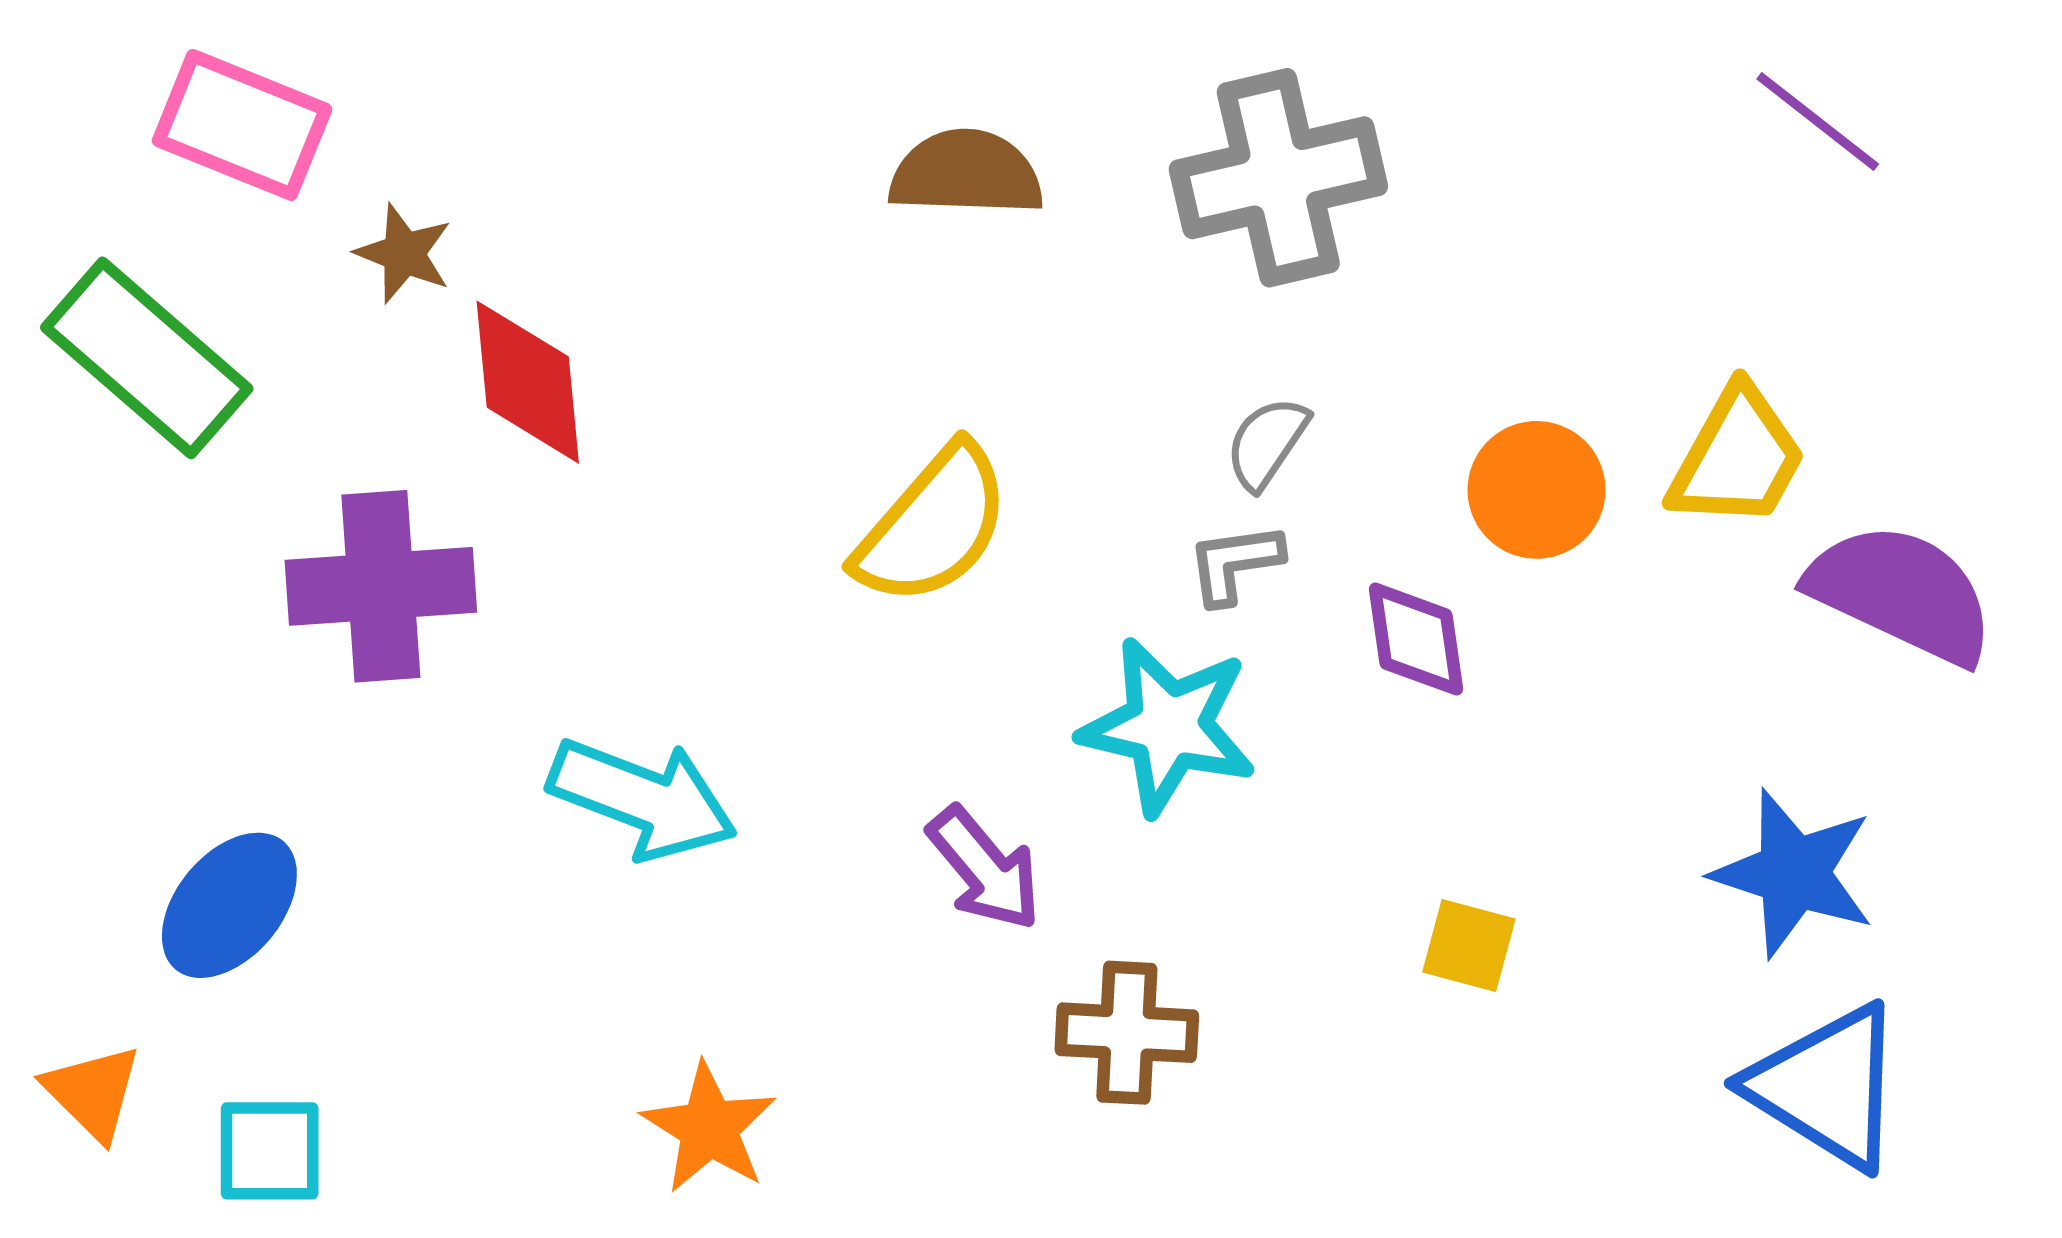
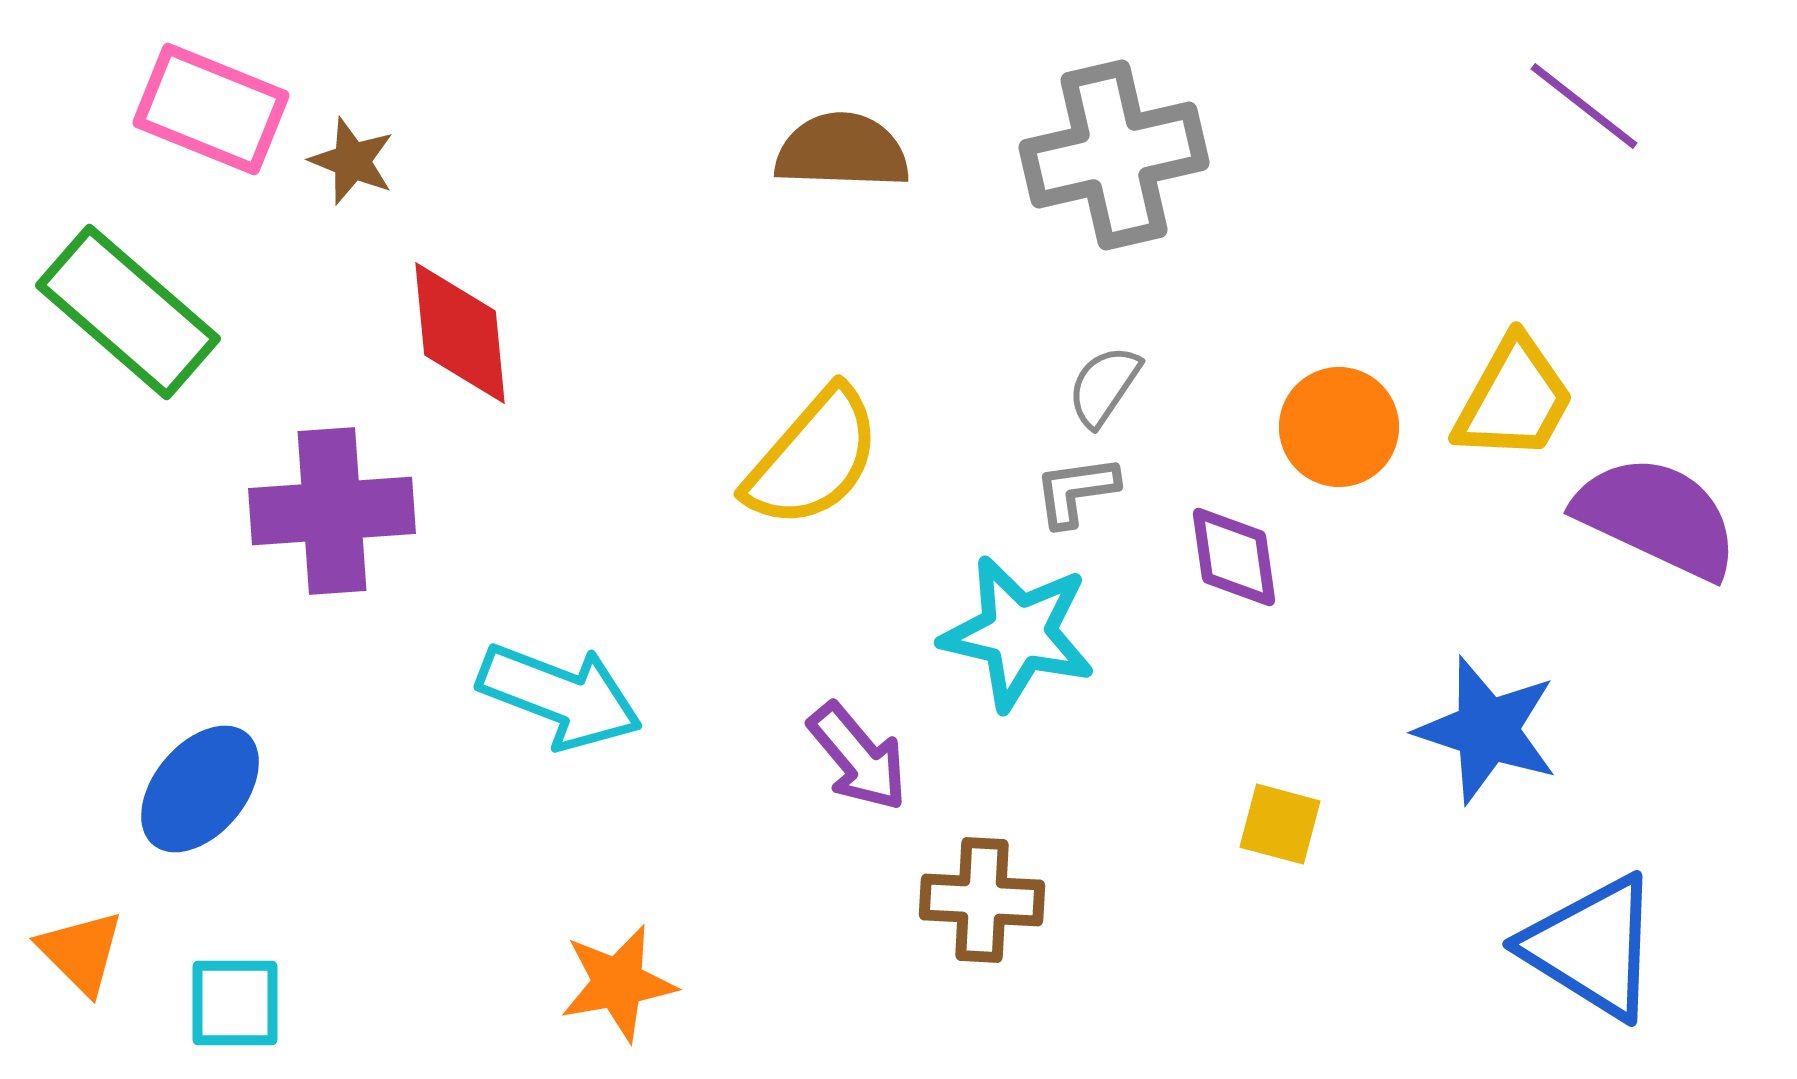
brown star: (404, 253) -> (352, 161), moved
blue star: (1794, 873) -> (1487, 730), moved
orange star: (709, 1128) -> (618, 983), turned 30

